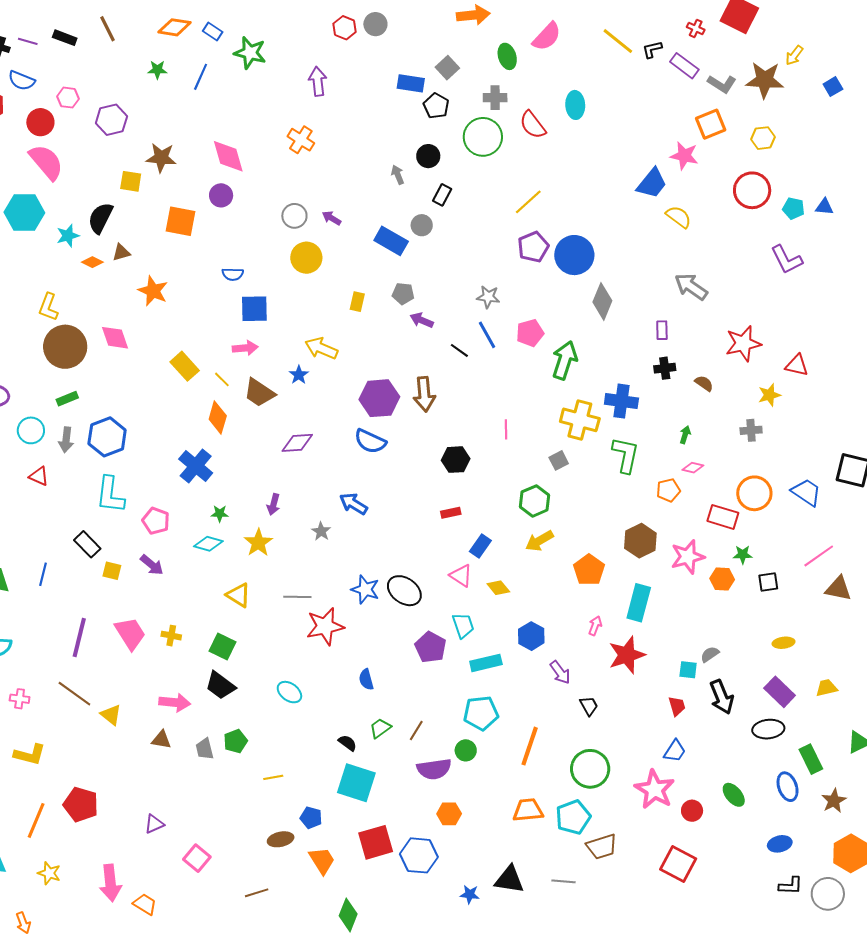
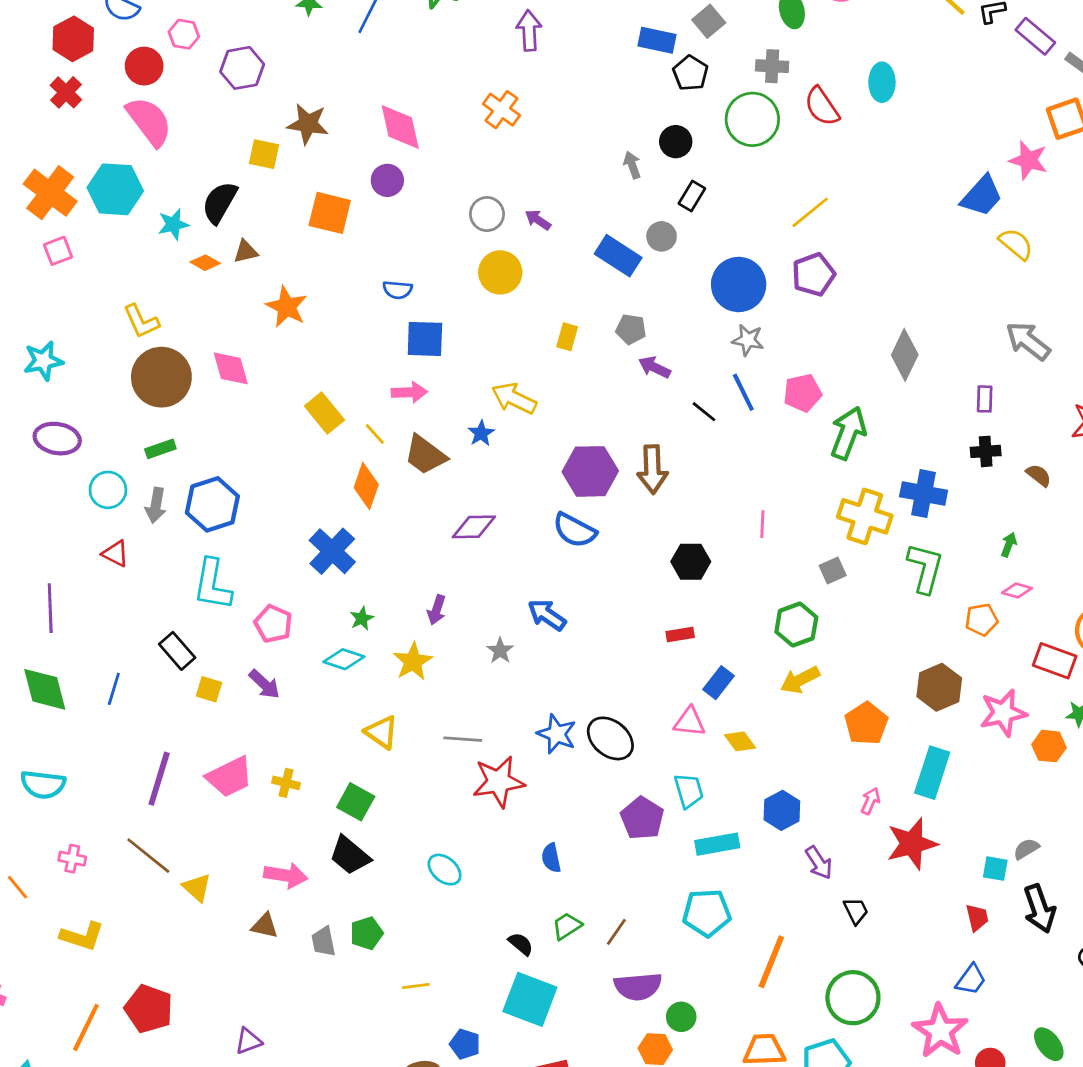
blue circle: (574, 255) -> (739, 284), moved
yellow L-shape: (48, 307) -> (141, 321), turned -48
green star: (220, 514) -> (362, 618), turned -30
pink triangle: (461, 575) -> (690, 722), turned -30
pink trapezoid: (130, 633) -> (230, 777), turned 93
green circle: (466, 750) -> (681, 1017), moved

